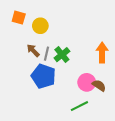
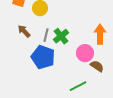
brown arrow: (33, 50) -> (24, 31), moved
pink circle: (87, 82) -> (85, 53), moved

